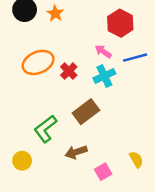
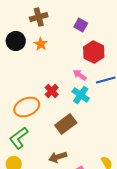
orange ellipse: (38, 62) -> (27, 107), moved
cyan cross: (104, 76) -> (81, 95), turned -30
green L-shape: (45, 129) -> (19, 138), moved

